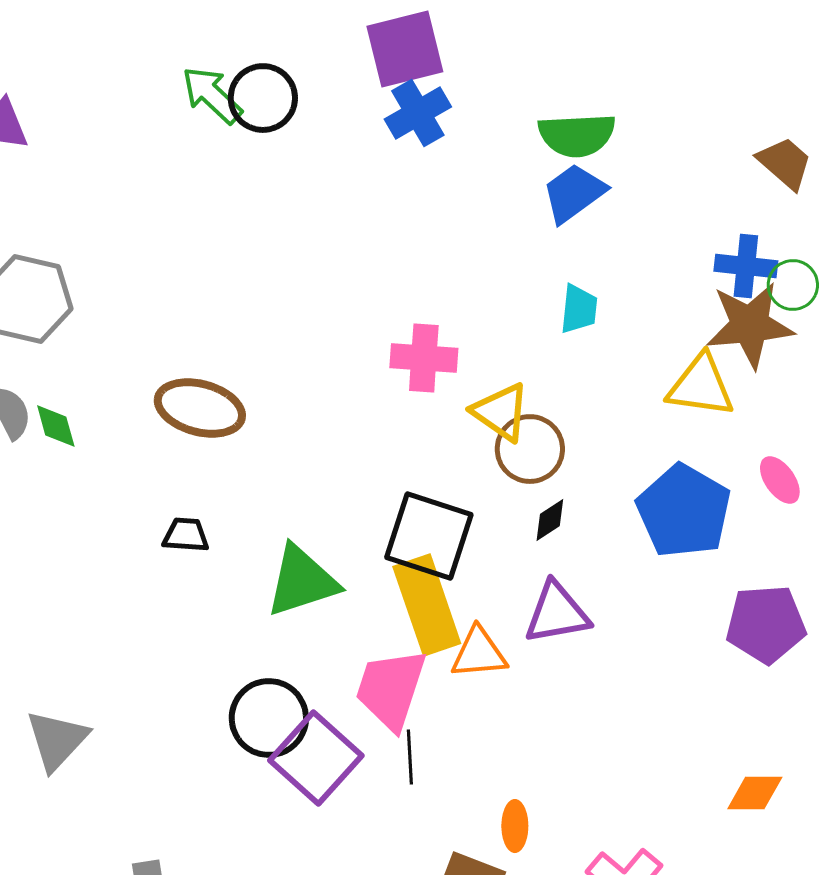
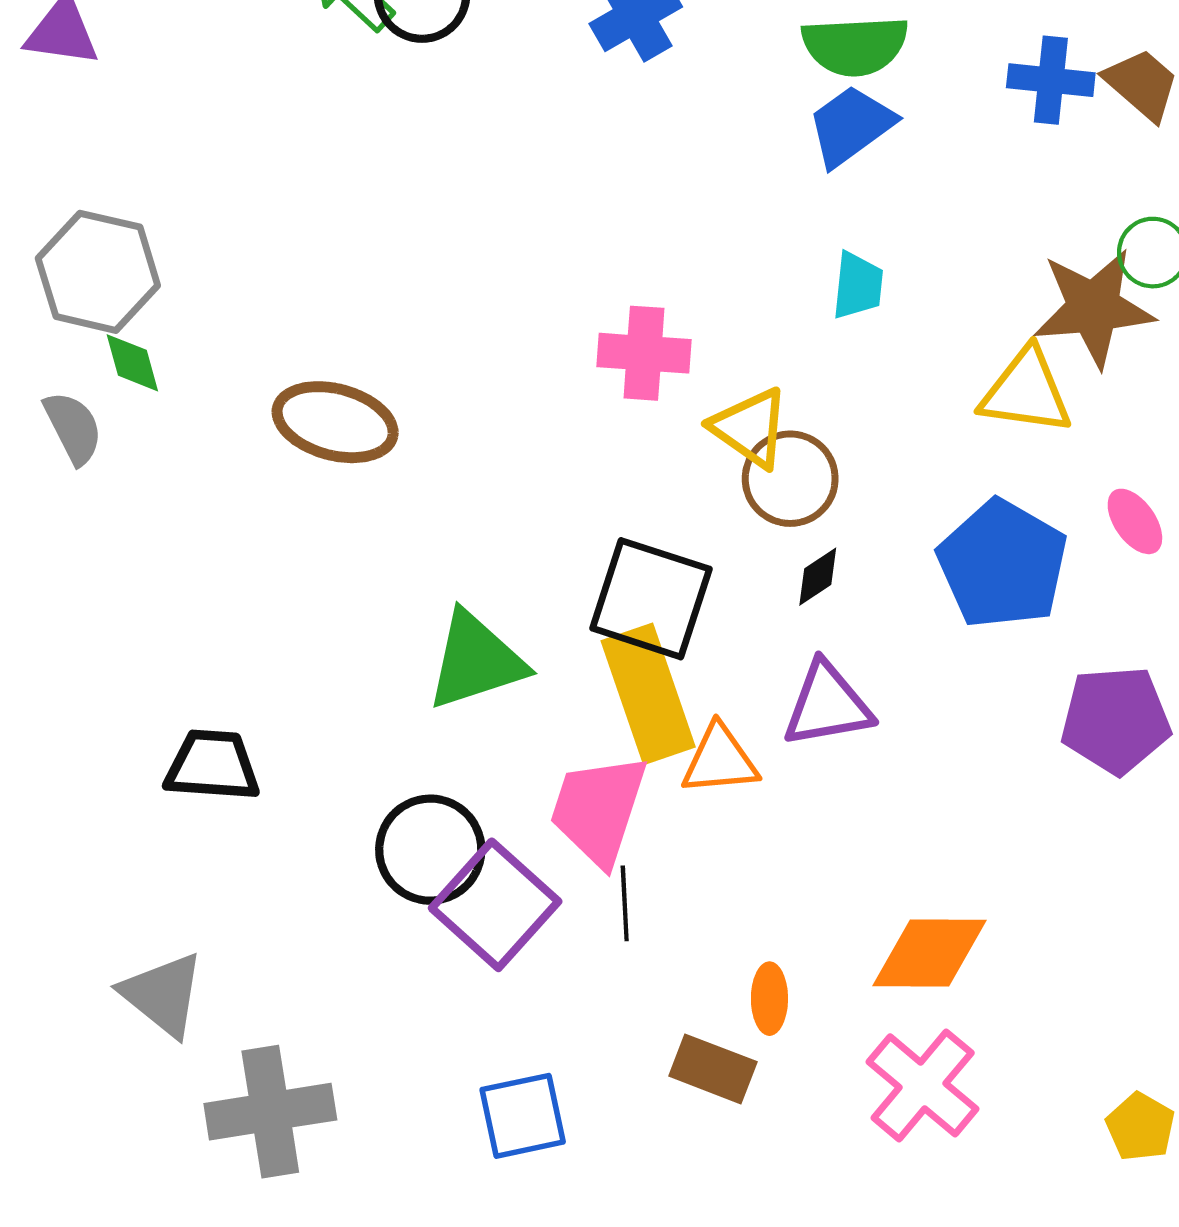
blue cross: (746, 266) -> (1051, 80), moved
green diamond: (56, 426) -> (132, 363), moved
black trapezoid: (186, 535) -> (212, 766), moved, size x1.5
gray triangle: (57, 740) -> (163, 994), moved, turned -34
orange diamond: (755, 793) -> (929, 953), moved, size x1.5

